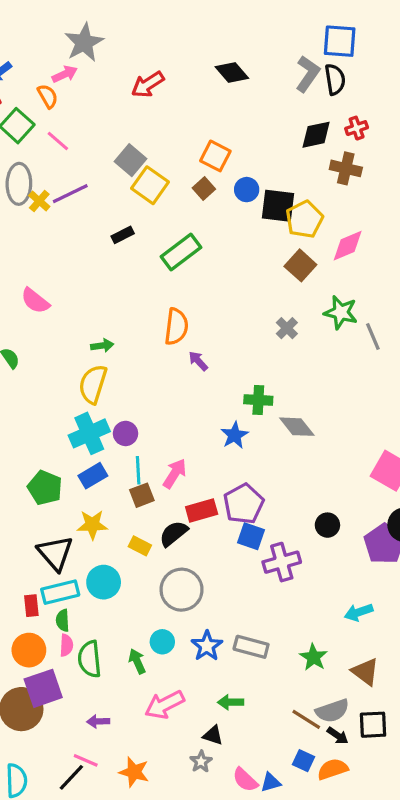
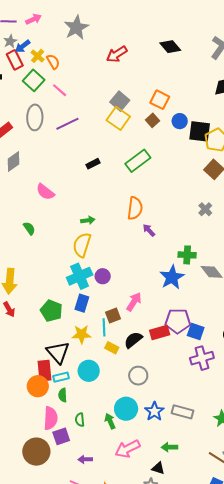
pink arrow: (65, 74) -> (33, 19), moved
gray square: (130, 160) -> (120, 101), moved
yellow cross: (39, 201) -> (38, 56), moved
black rectangle: (123, 235) -> (93, 164), moved
blue star: (235, 435) -> (172, 277), size x1.4
cyan line: (138, 470) -> (104, 327), moved
blue rectangle: (93, 476) -> (82, 303), turned -42
purple pentagon: (244, 504) -> (178, 321), turned 30
red rectangle: (202, 511) -> (160, 333), moved
blue square: (251, 536) -> (196, 331), moved
gray circle: (182, 590) -> (138, 376), size x0.7
cyan rectangle: (60, 592) -> (61, 377), size x0.7
red rectangle: (31, 606) -> (44, 371), moved, size x1.5
cyan circle: (162, 642) -> (126, 409), size x1.5
pink semicircle: (66, 645) -> (51, 418), moved, size x1.6
orange circle: (29, 650) -> (38, 386), moved
green semicircle: (90, 659) -> (80, 420), size x0.6
purple square: (43, 688) -> (61, 436), moved, size x0.7

